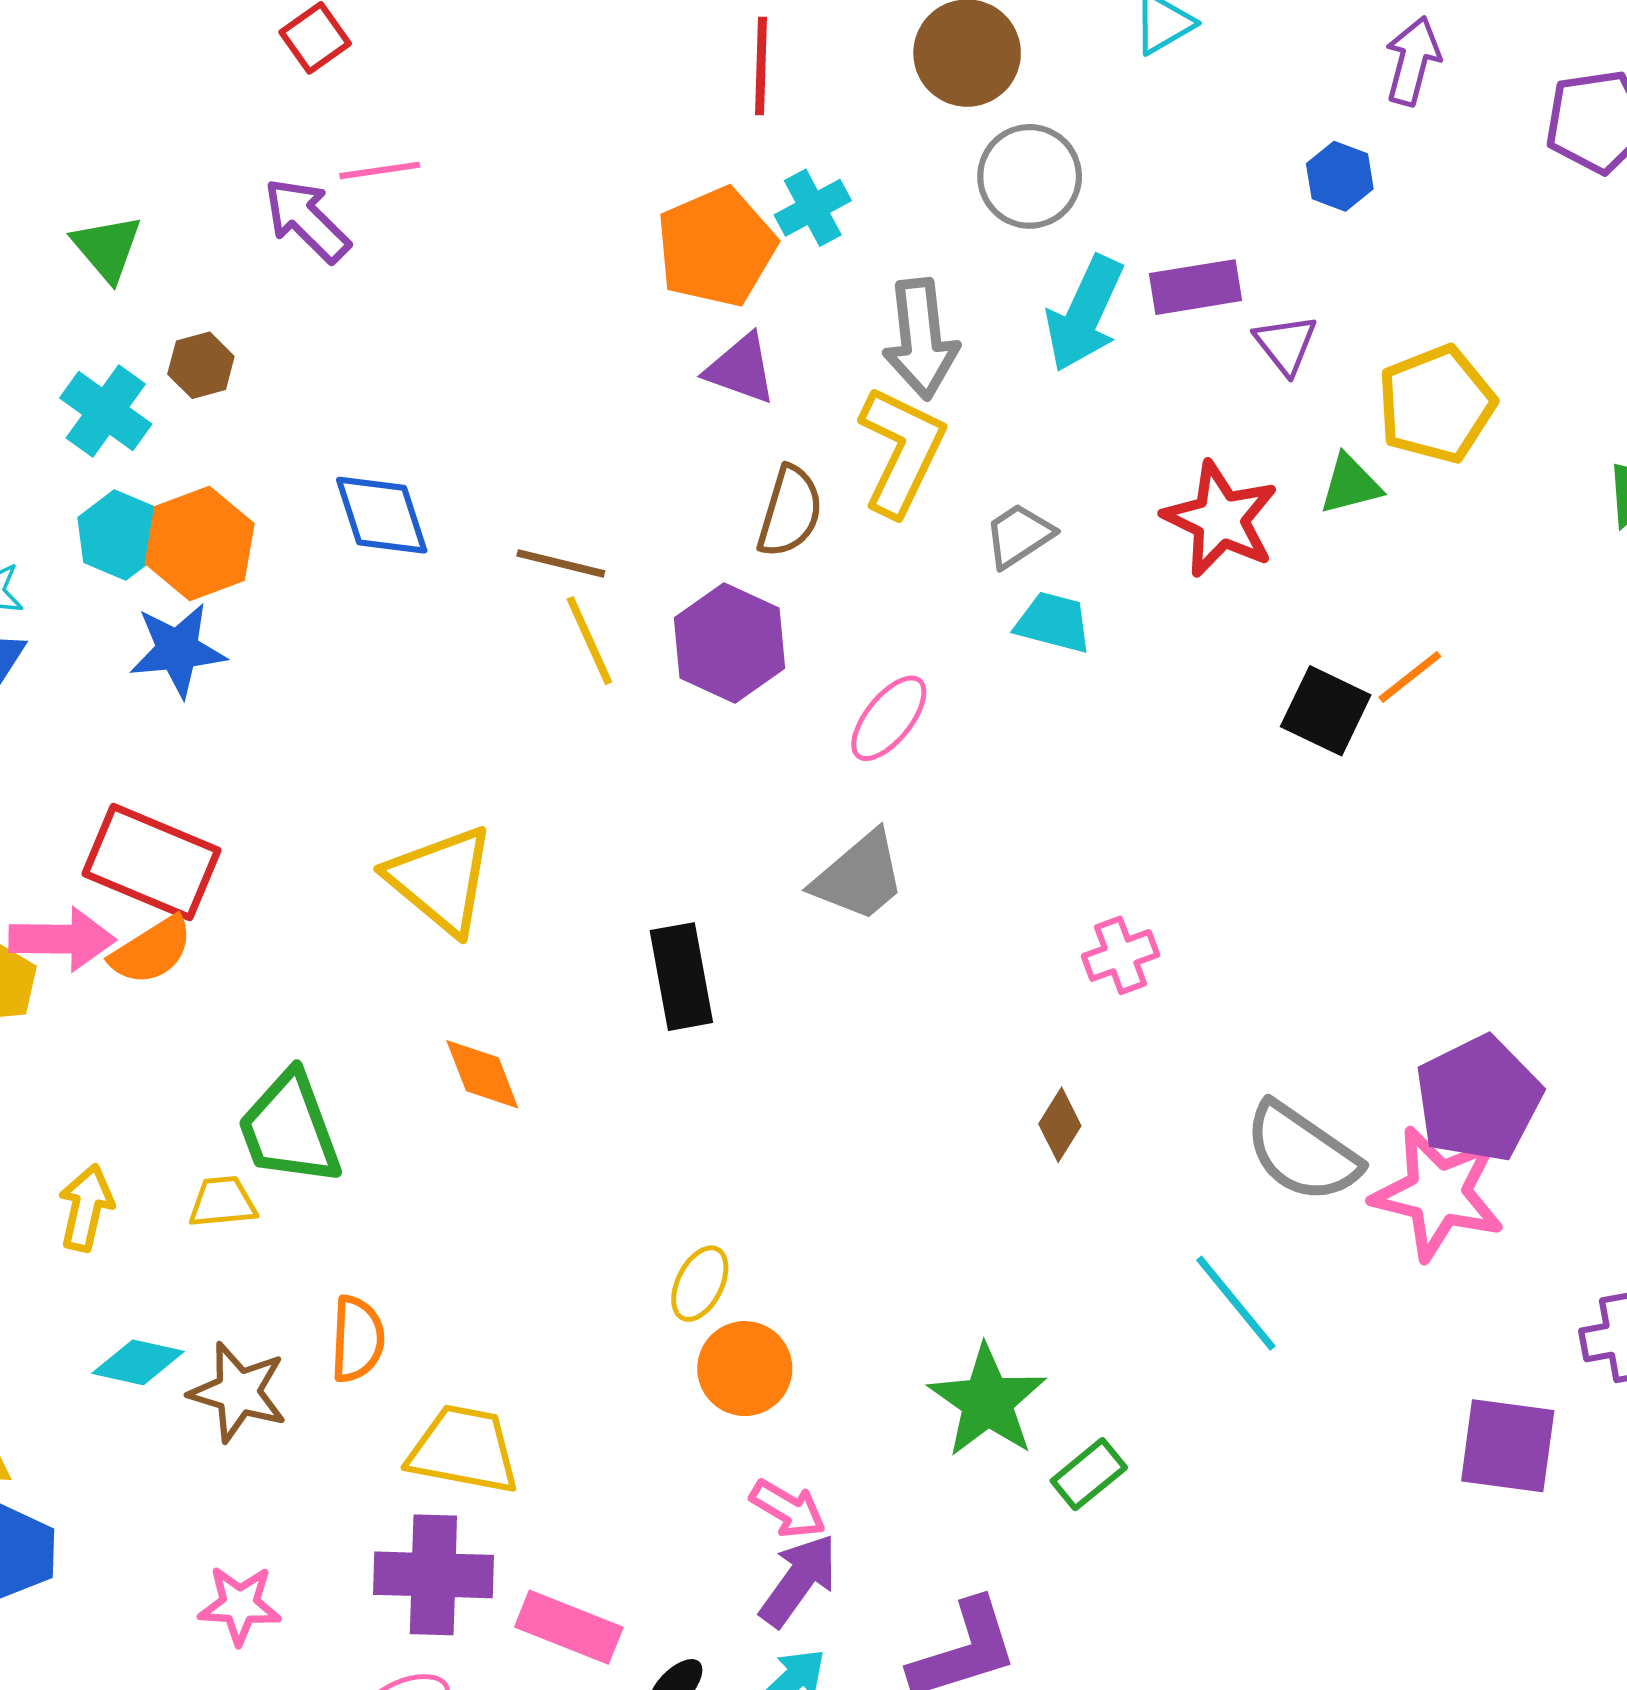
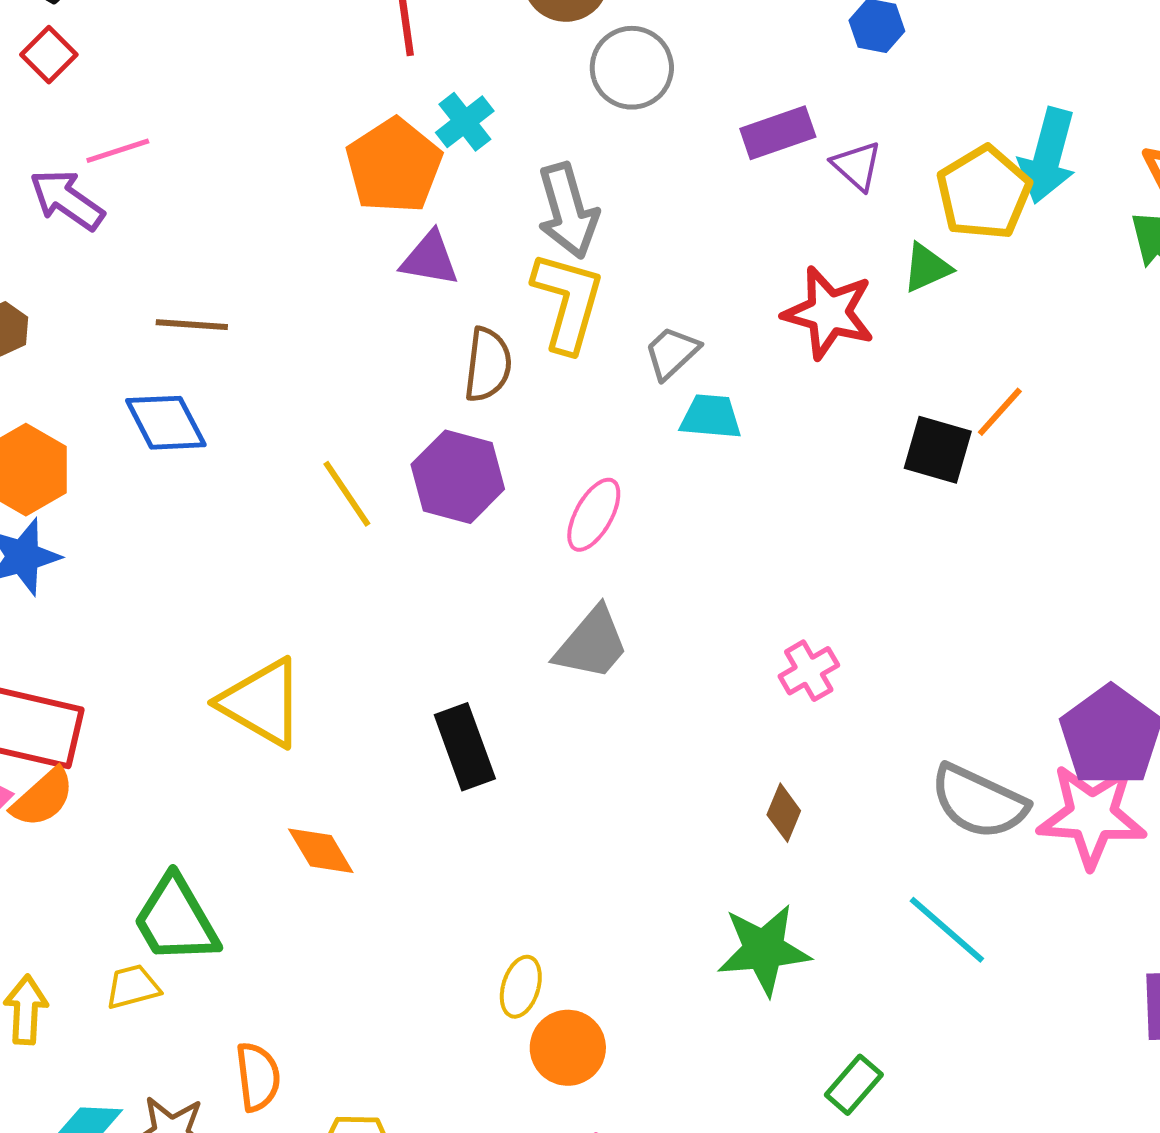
cyan arrow: (1085, 314) -> (1048, 156), moved
brown line: (561, 563) -> (192, 325), moved
green star: (987, 1401) -> (764, 950), moved, turned -30

